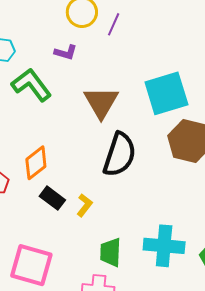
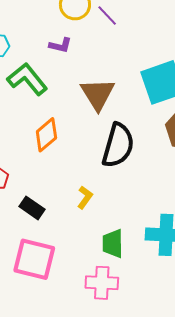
purple line: (114, 24) -> (107, 15), turned -65
orange diamond: (36, 163) -> (46, 135), moved
black rectangle: (52, 198) -> (32, 208), moved

